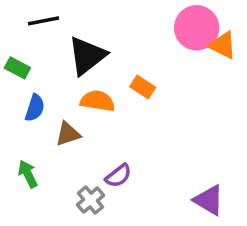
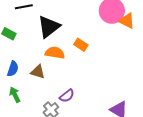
blue semicircle: (35, 108) -> (13, 69), moved
brown triangle: (68, 134) -> (38, 72), turned 35

